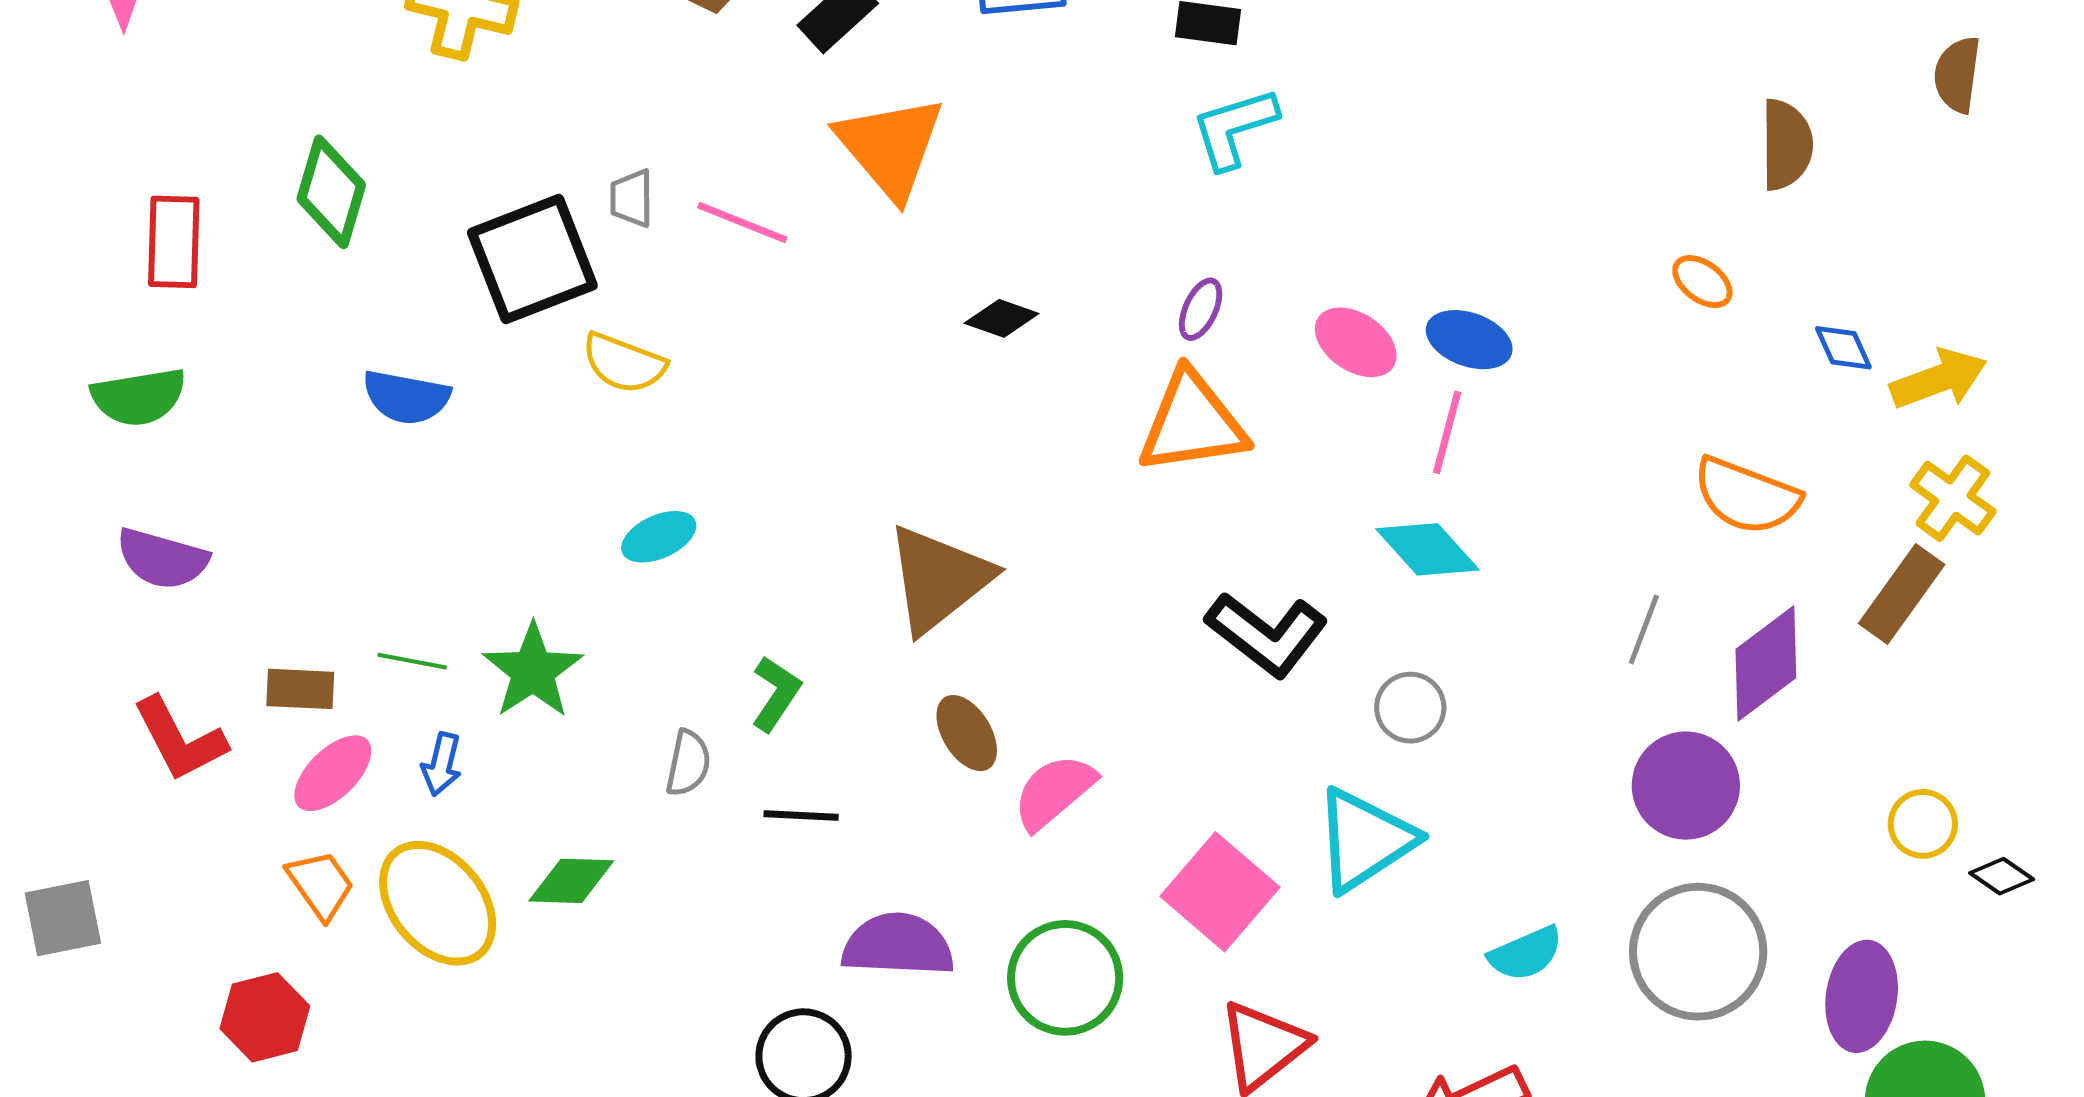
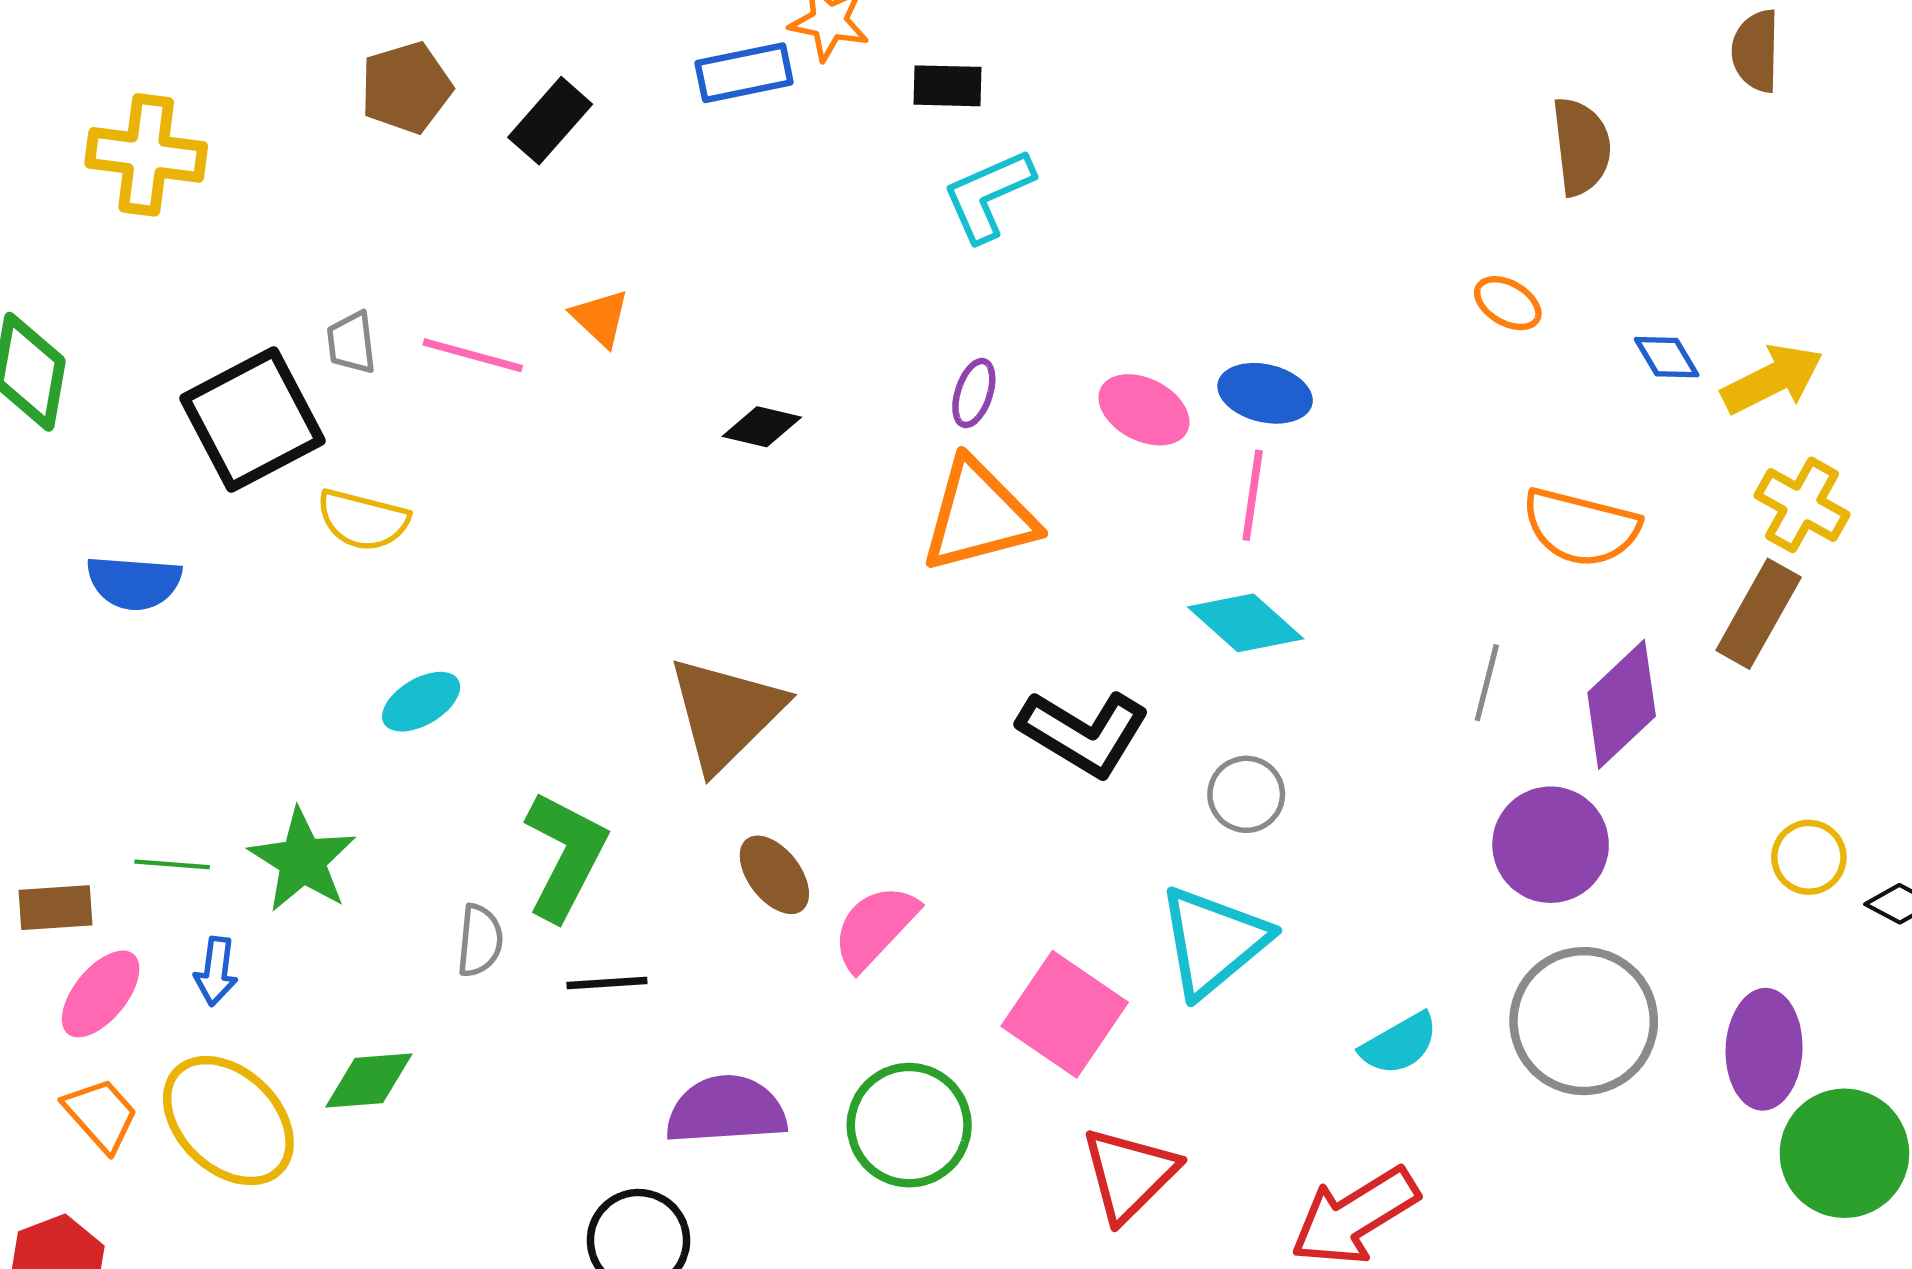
orange triangle: (890, 147) -> (600, 318), moved, size x0.5
green L-shape: (776, 694) -> (565, 856), size x1.6

